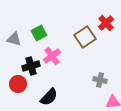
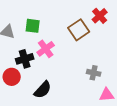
green square: (39, 33) -> (33, 26), turned 35

